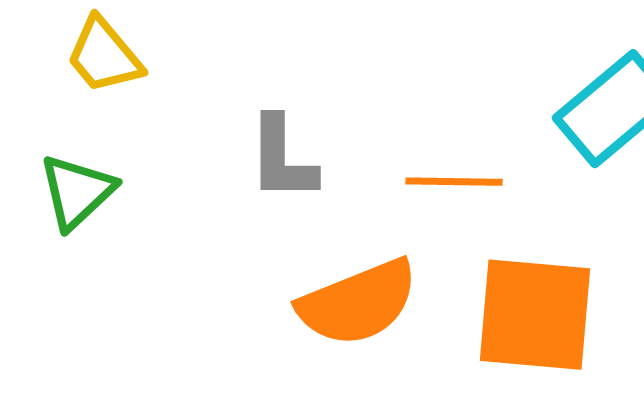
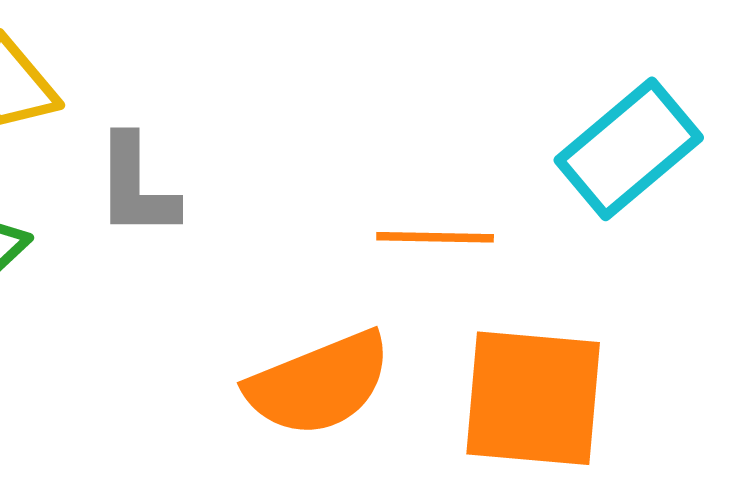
gray L-shape: (282, 159) -> (136, 186), moved

